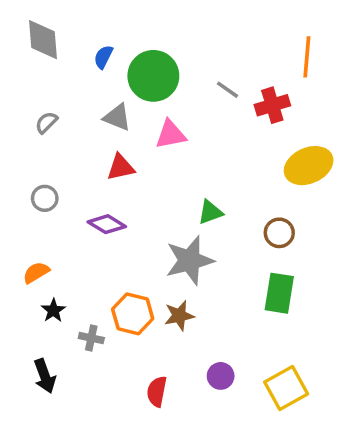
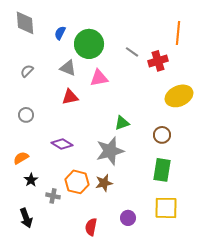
purple diamond: (107, 224) -> (62, 144), moved
yellow square: (286, 388) -> (166, 208), moved, turned 30

